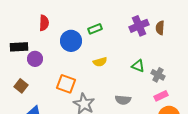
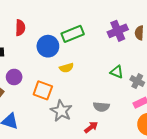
green rectangle: (95, 29) -> (73, 34), size x1.5
purple circle: (35, 59) -> (14, 77), moved
yellow semicircle: (100, 62) -> (66, 68), moved

